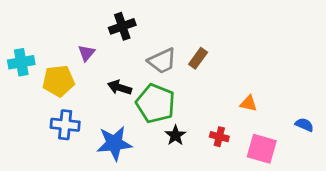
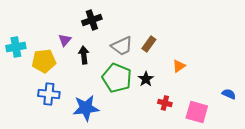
black arrow: (120, 87) -> (84, 55), moved, turned 66
orange triangle: (249, 103) -> (179, 66), moved, turned -48
black star: (175, 135) -> (146, 79), moved

